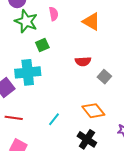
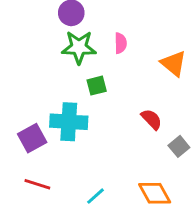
green star: (26, 21) -> (79, 47), turned -30
red semicircle: (83, 61) -> (152, 119), turned -140

